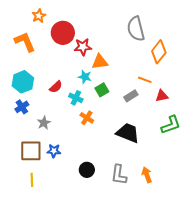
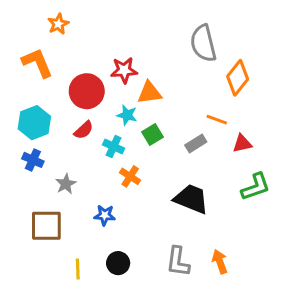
red circle: (63, 33) -> (87, 91), moved
blue cross: (22, 107) -> (33, 160), turned -32
blue star: (54, 151) -> (105, 215), moved
black circle: (87, 170) -> (118, 263), moved
yellow line: (32, 180) -> (78, 269), moved

